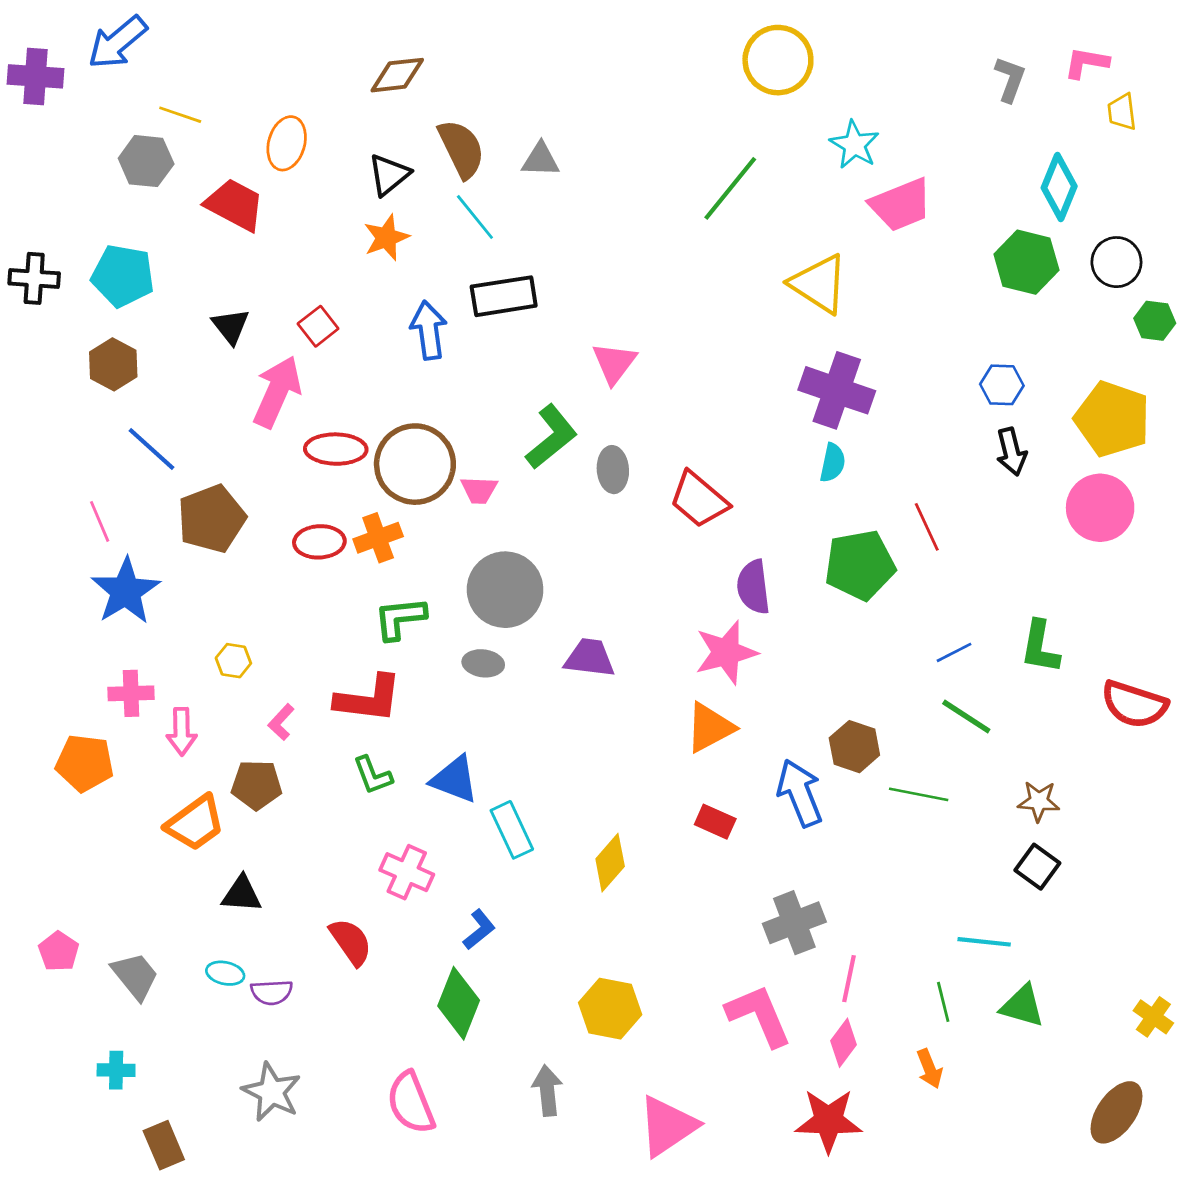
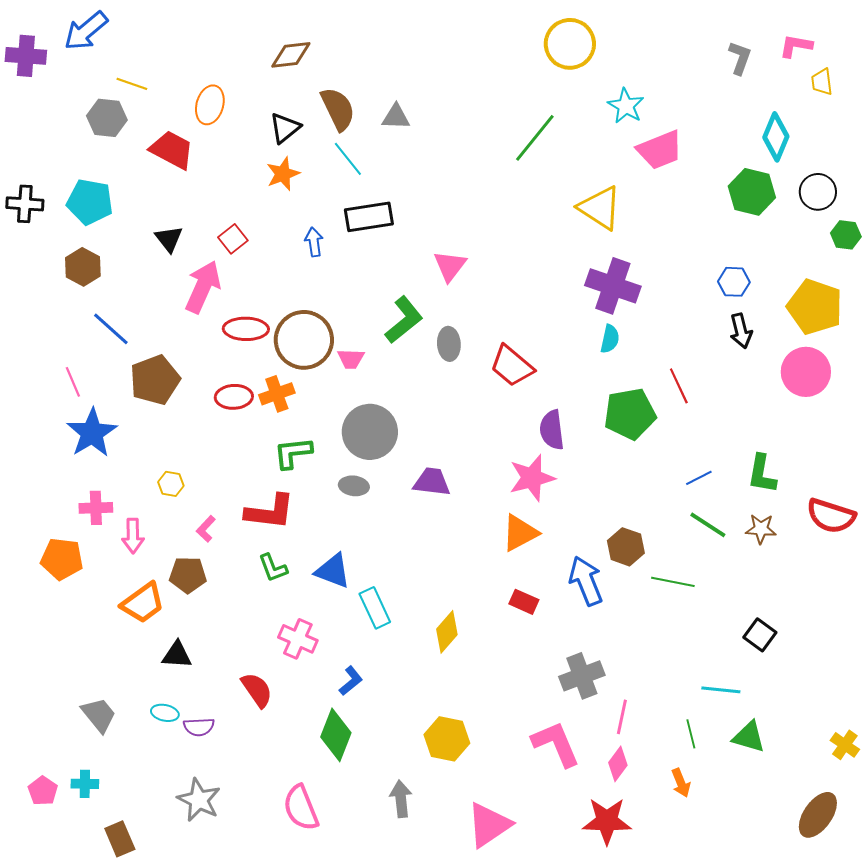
blue arrow: (429, 330) -> (314, 242), size x0.7
brown star: (1039, 801) -> (761, 529), moved
pink pentagon: (59, 951) -> (43, 791), moved

